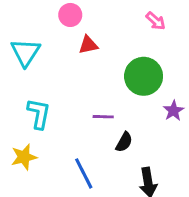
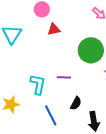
cyan L-shape: (39, 114) -> (38, 84), moved
black semicircle: (124, 142) -> (76, 103), moved

